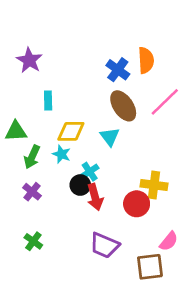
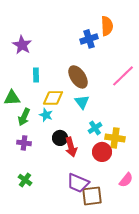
orange semicircle: (146, 60) -> (107, 26), moved
blue cross: (118, 70) -> (89, 39), moved, turned 36
brown ellipse: (123, 106) -> (78, 77), moved
cyan cross: (90, 172) -> (95, 128), moved
purple cross: (32, 192) -> (24, 143), turned -32
brown square: (150, 267) -> (92, 196), moved

